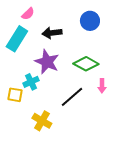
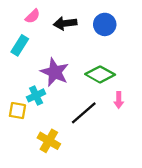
black arrow: (52, 33) -> (65, 23), moved
cyan rectangle: (17, 39) -> (20, 45), size x0.7

